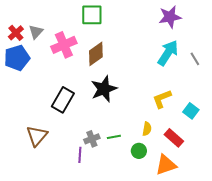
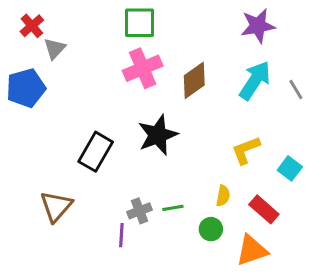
red cross: (16, 33) -> (32, 26), moved
pink cross: (64, 45) -> (143, 68), moved
brown diamond: (96, 54) -> (194, 80), moved

